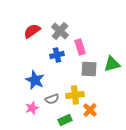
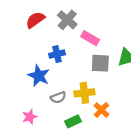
pink rectangle: (80, 47) -> (90, 38), turned -42
blue cross: (57, 55) -> (57, 54), moved
pink star: (32, 108) -> (30, 117), moved

